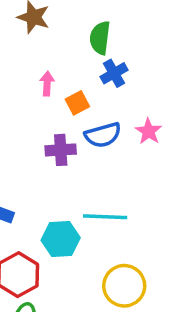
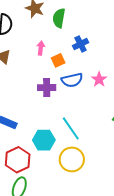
green semicircle: (100, 38) -> (59, 18), moved
cyan line: (105, 217) -> (71, 128), turned 50
yellow circle: (124, 286) -> (72, 159), moved

